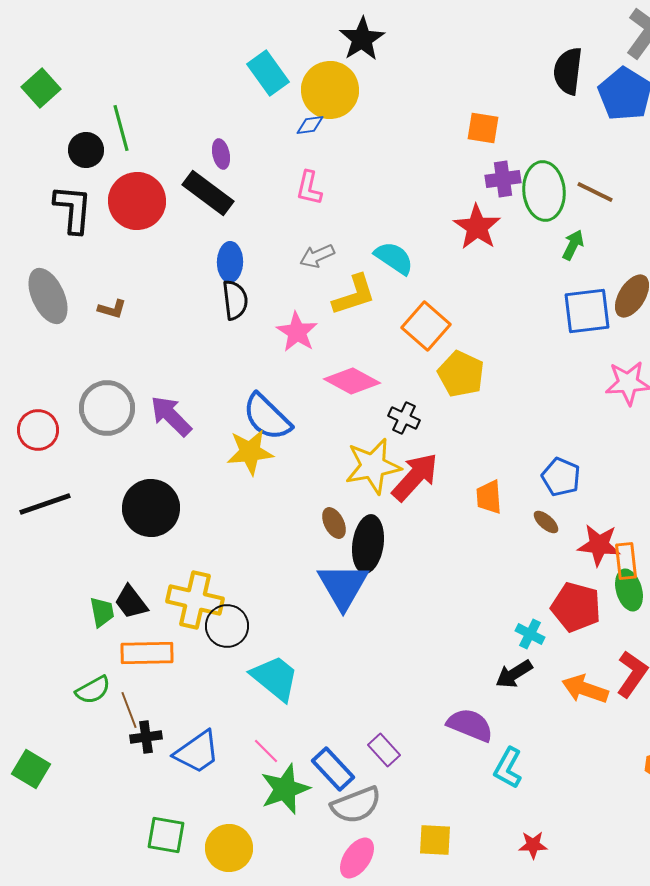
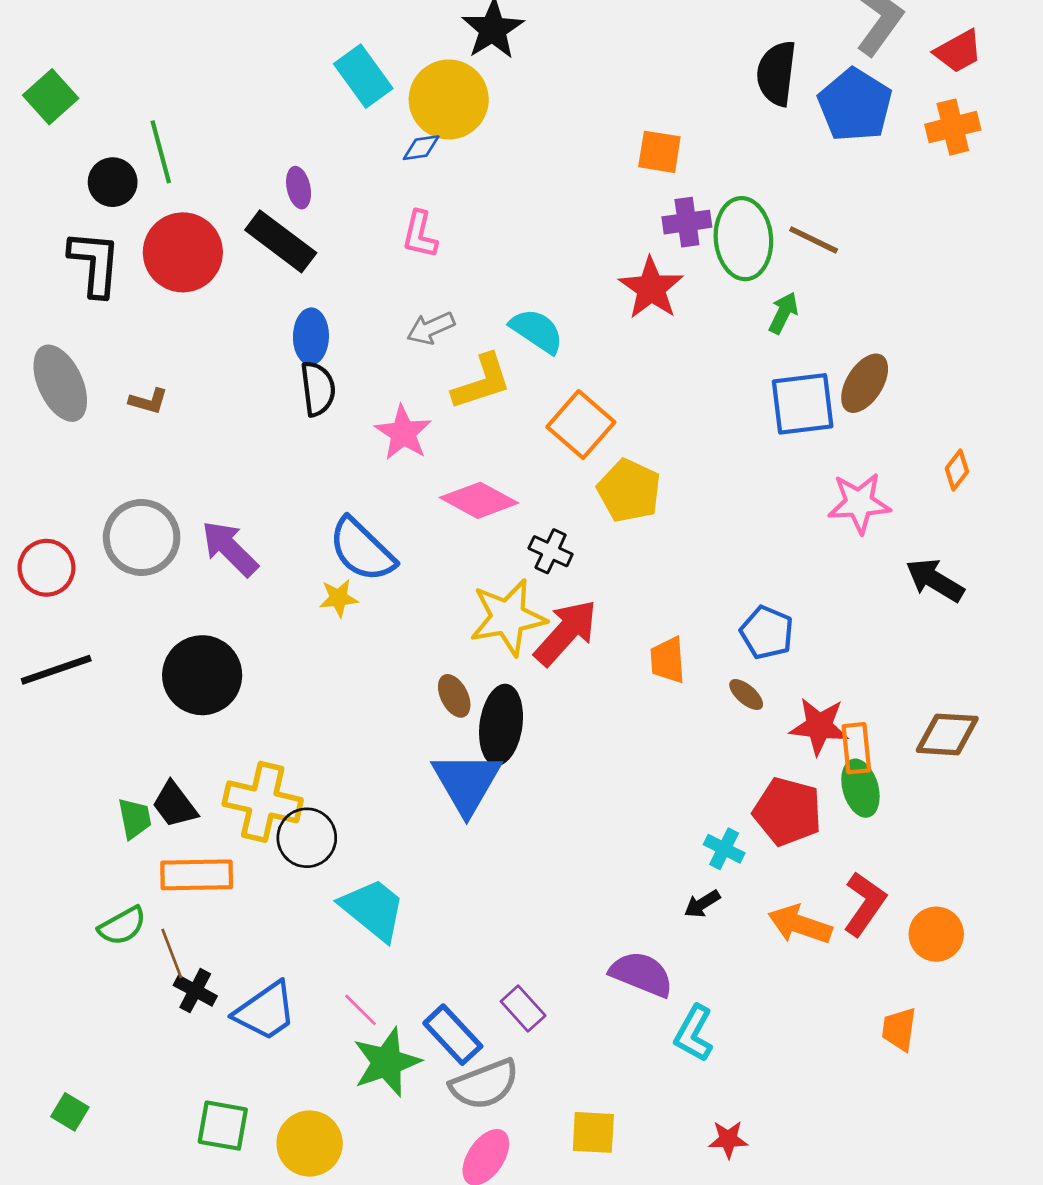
yellow star: (250, 452) -> (338, 598), size x0.6
black arrow: (514, 674) -> (702, 904), size x0.7
black cross: (146, 737) -> (195, 991), turned 36
green square: (31, 769) -> (70, 1112), moved, size x0.7

